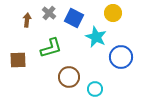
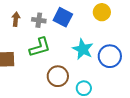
gray cross: (49, 13) -> (39, 20), moved, turned -32
cyan star: (96, 37) -> (83, 49), moved

